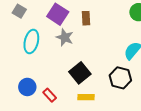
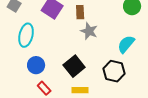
gray star: (65, 37) -> (89, 31), moved
blue circle: (27, 87) -> (36, 65), moved

